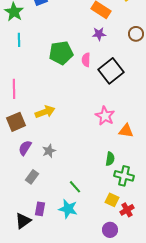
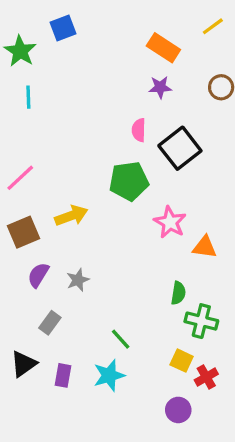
green pentagon: (61, 53) -> (129, 181), moved
pink line: (14, 89) -> (20, 178), turned 48
cyan star: (68, 209) -> (109, 375), turned -30
black triangle: (23, 221) -> (24, 364), moved

